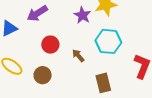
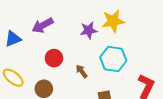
purple star: (82, 15) -> (89, 30), turned 30

